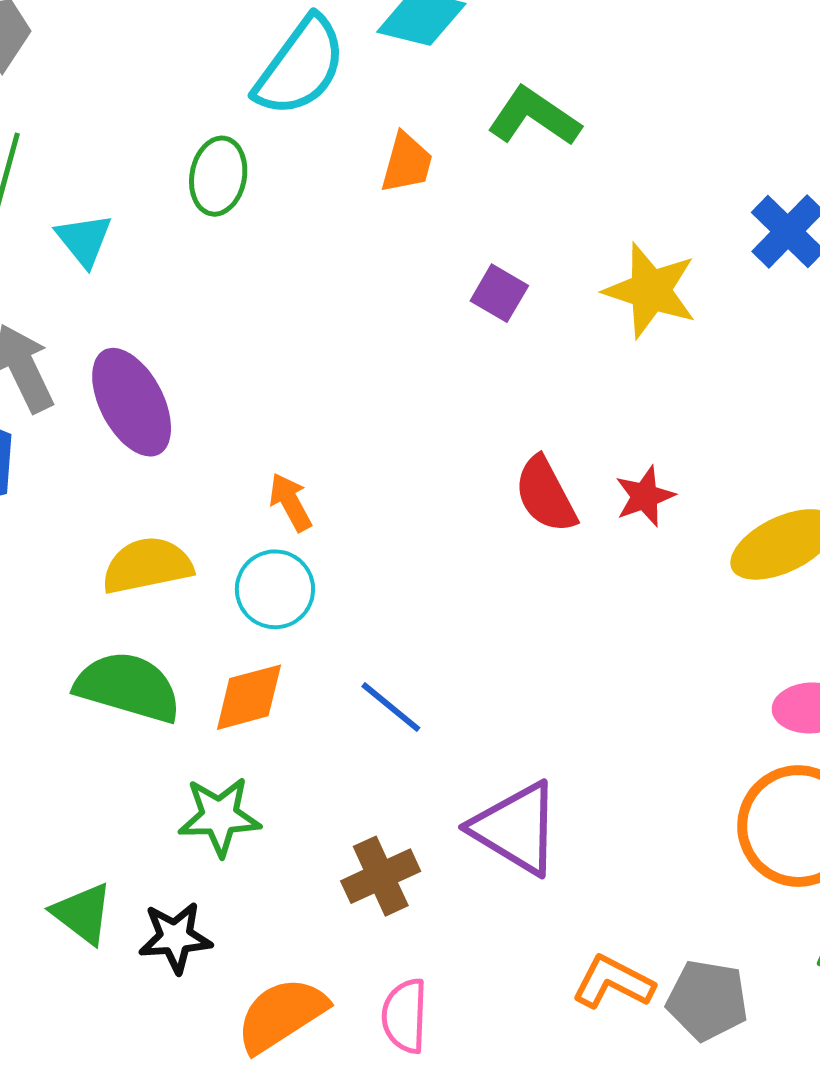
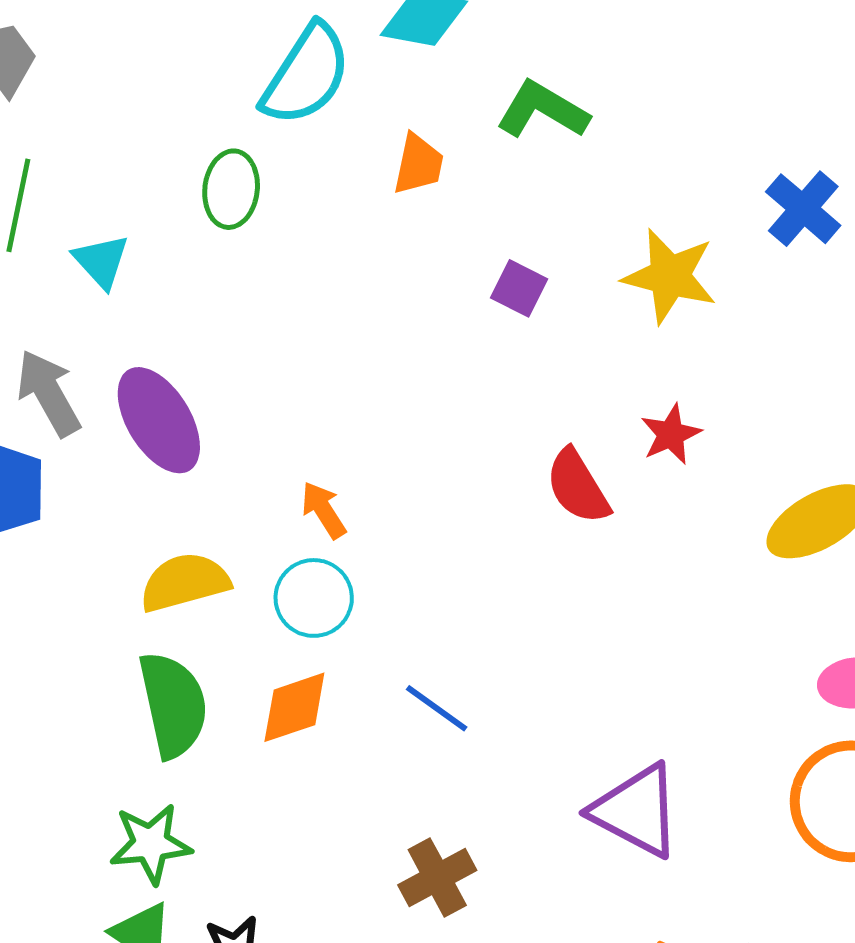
red star: (645, 496) -> (671, 434), moved
green semicircle: (128, 687) -> (173, 705), turned 65
green star: (220, 816) -> (151, 844), moved
purple triangle: (516, 828) -> (636, 811), moved

